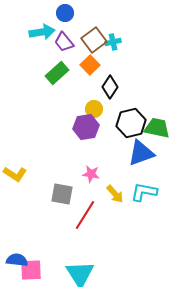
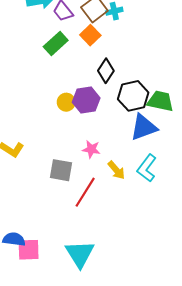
black diamond: (110, 87) -> (106, 71), moved
yellow circle: (94, 109) -> (66, 102), moved
cyan L-shape: (144, 192) -> (147, 168), turned -64

